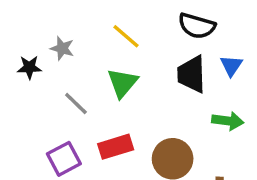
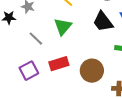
black trapezoid: (192, 74) -> (103, 22), turned -35

